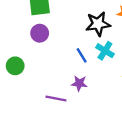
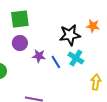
purple star: (79, 83) -> (39, 56), moved

